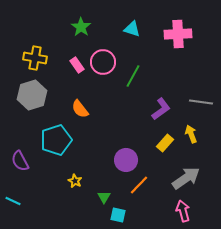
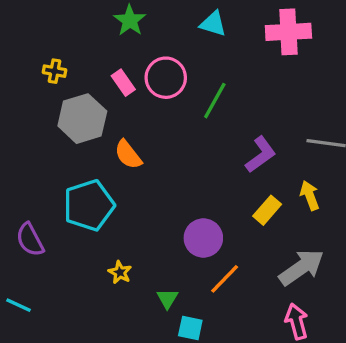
yellow cross: (35, 58) -> (54, 71), size x0.6
gray hexagon: (32, 95) -> (82, 119), moved

